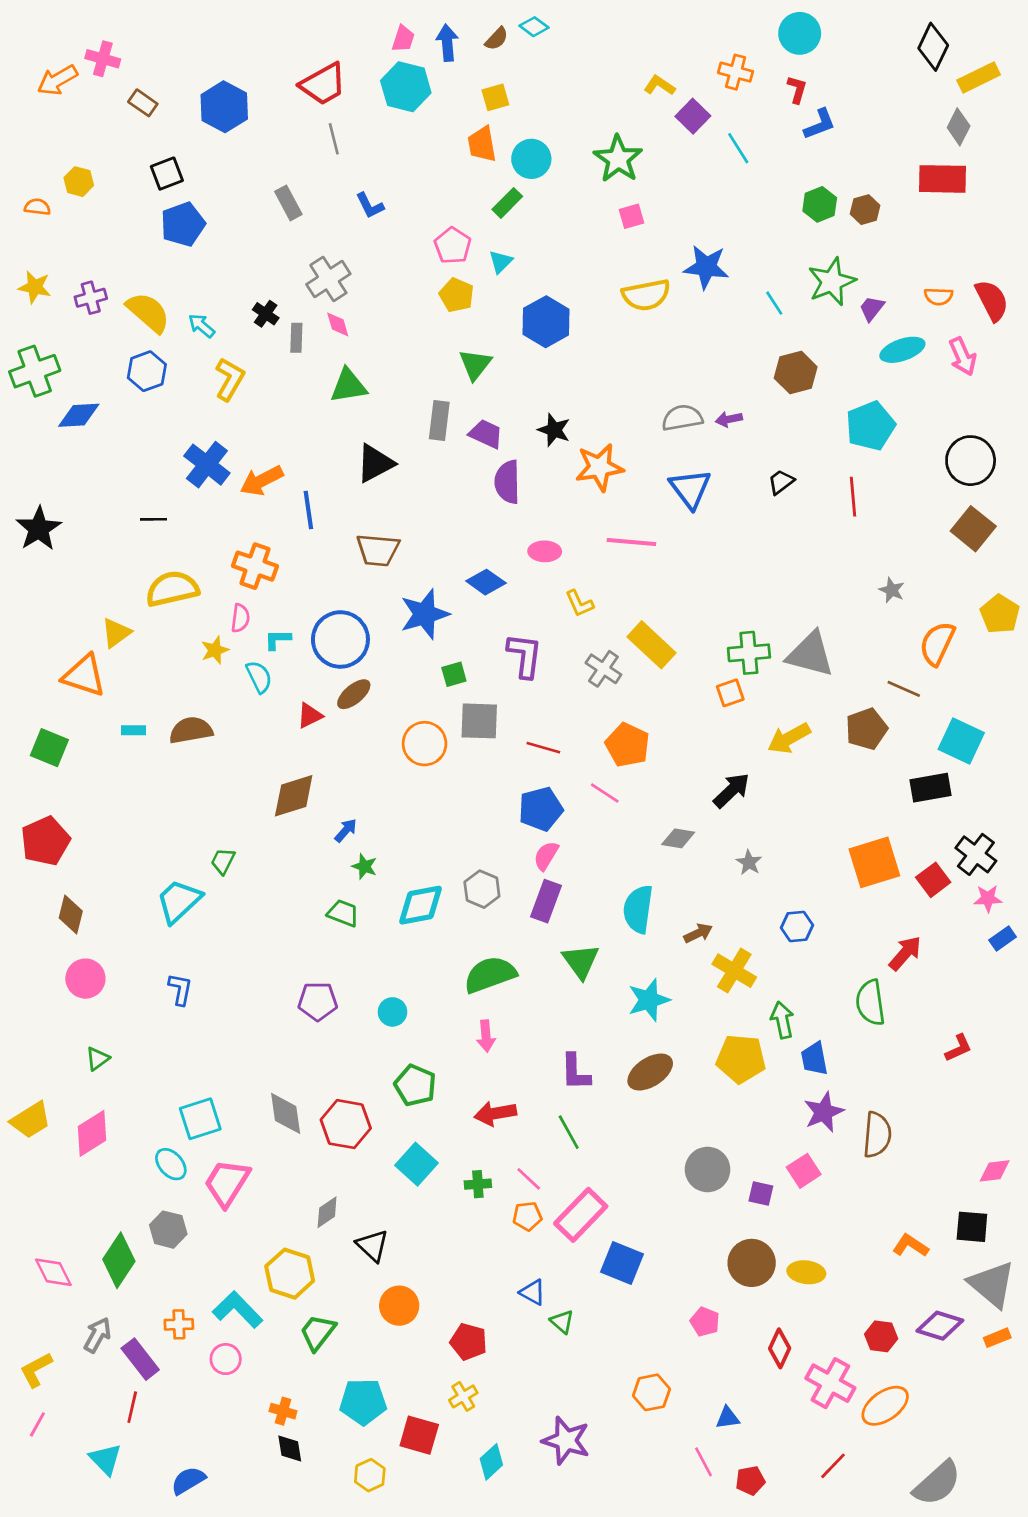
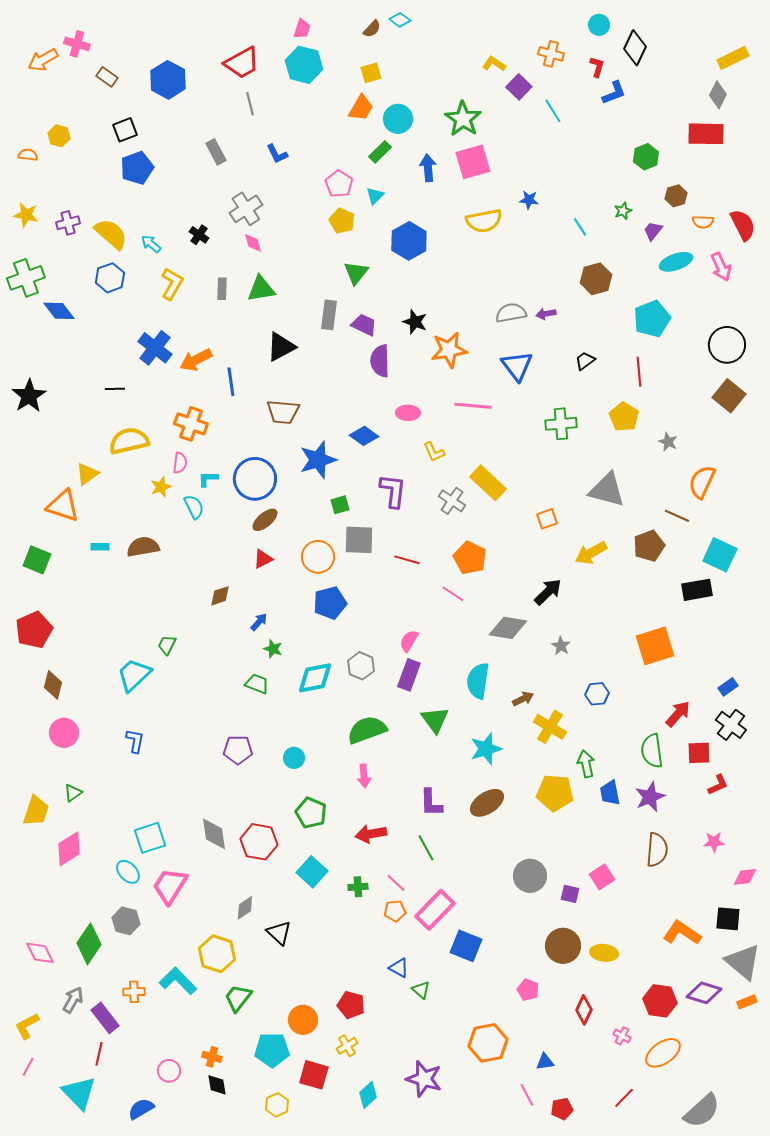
cyan circle: (800, 33) -> (599, 25), size x0.7
blue arrow: (447, 43) -> (428, 168), moved
black diamond: (933, 47) -> (635, 48), moved
orange trapezoid: (482, 144) -> (361, 108), turned -140
green hexagon: (820, 204) -> (646, 157), moved
brown hexagon: (865, 210) -> (676, 196), moved
pink square: (631, 216) -> (473, 162), size x1.8
blue star: (706, 267) -> (529, 200), size x0.6
green star: (832, 282) -> (623, 211), size x0.5
gray rectangle: (296, 338) -> (222, 289), moved
blue diamond: (79, 415) -> (59, 311), turned 56
yellow pentagon: (1000, 614) -> (624, 417), moved
green cross: (749, 653) -> (561, 424), moved
red triangle: (310, 716) -> (263, 559), moved
brown diamond: (294, 796) -> (220, 596), size x0.6
blue pentagon: (541, 809) -> (330, 603), moved
gray diamond: (678, 838) -> (508, 628), size x1.5
black cross: (976, 854) -> (731, 725), moved
red square: (933, 880) -> (699, 753), moved, turned 35
pink star: (988, 898) -> (714, 842), moved
blue rectangle: (1003, 939) -> (728, 687), moved
purple star: (824, 1112) -> (650, 797), moved
yellow trapezoid: (31, 1120) -> (36, 811), moved, turned -40
orange L-shape: (910, 1246) -> (682, 933), size x1.4
orange circle: (399, 1306) -> (303, 1020), moved
red hexagon: (881, 1336) -> (660, 1001), size x1.4
pink circle: (226, 1359) -> (169, 1071), moved
pink cross: (830, 1383) -> (622, 1036), size x0.5
orange hexagon: (651, 1392) -> (488, 1043), size x1.4
cyan triangle: (105, 1459) -> (79, 1093), size x1.4

